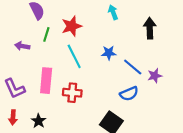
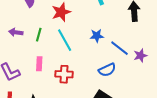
green line: (46, 34) -> (39, 35), moved
pink rectangle: (46, 81) -> (39, 64), size x0.6
blue semicircle: (129, 94) -> (107, 70), moved

